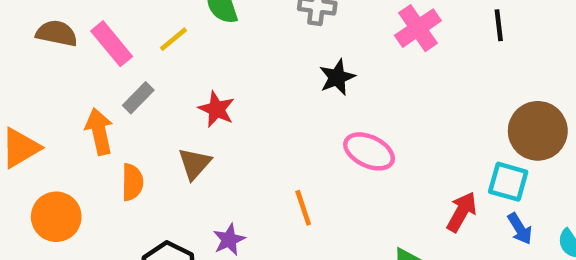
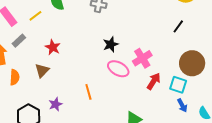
black line: (499, 25) -> (178, 26), moved, turned 40
pink cross: (418, 28) -> (142, 58), moved
black star: (337, 77) -> (111, 44), moved
red arrow: (462, 212) -> (154, 81), moved

